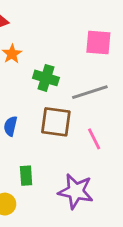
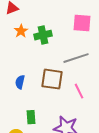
green cross: (46, 78) -> (43, 35), moved, turned -30

